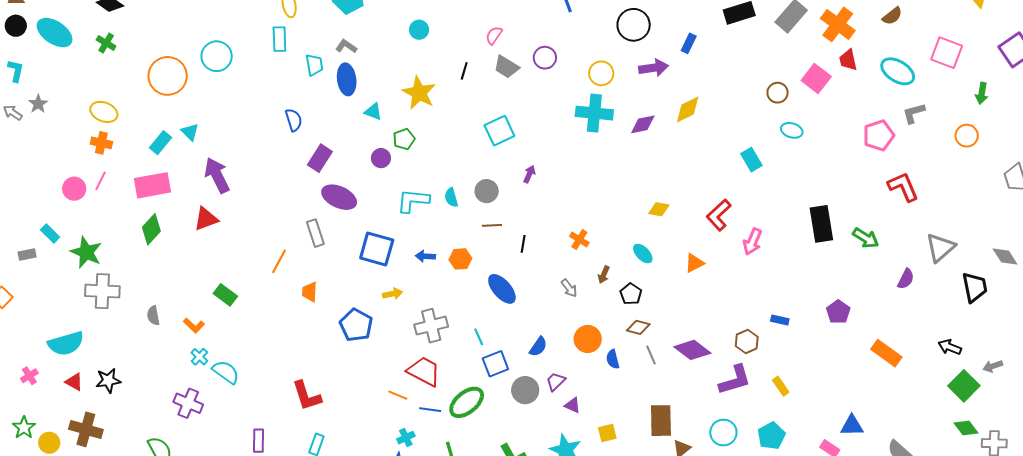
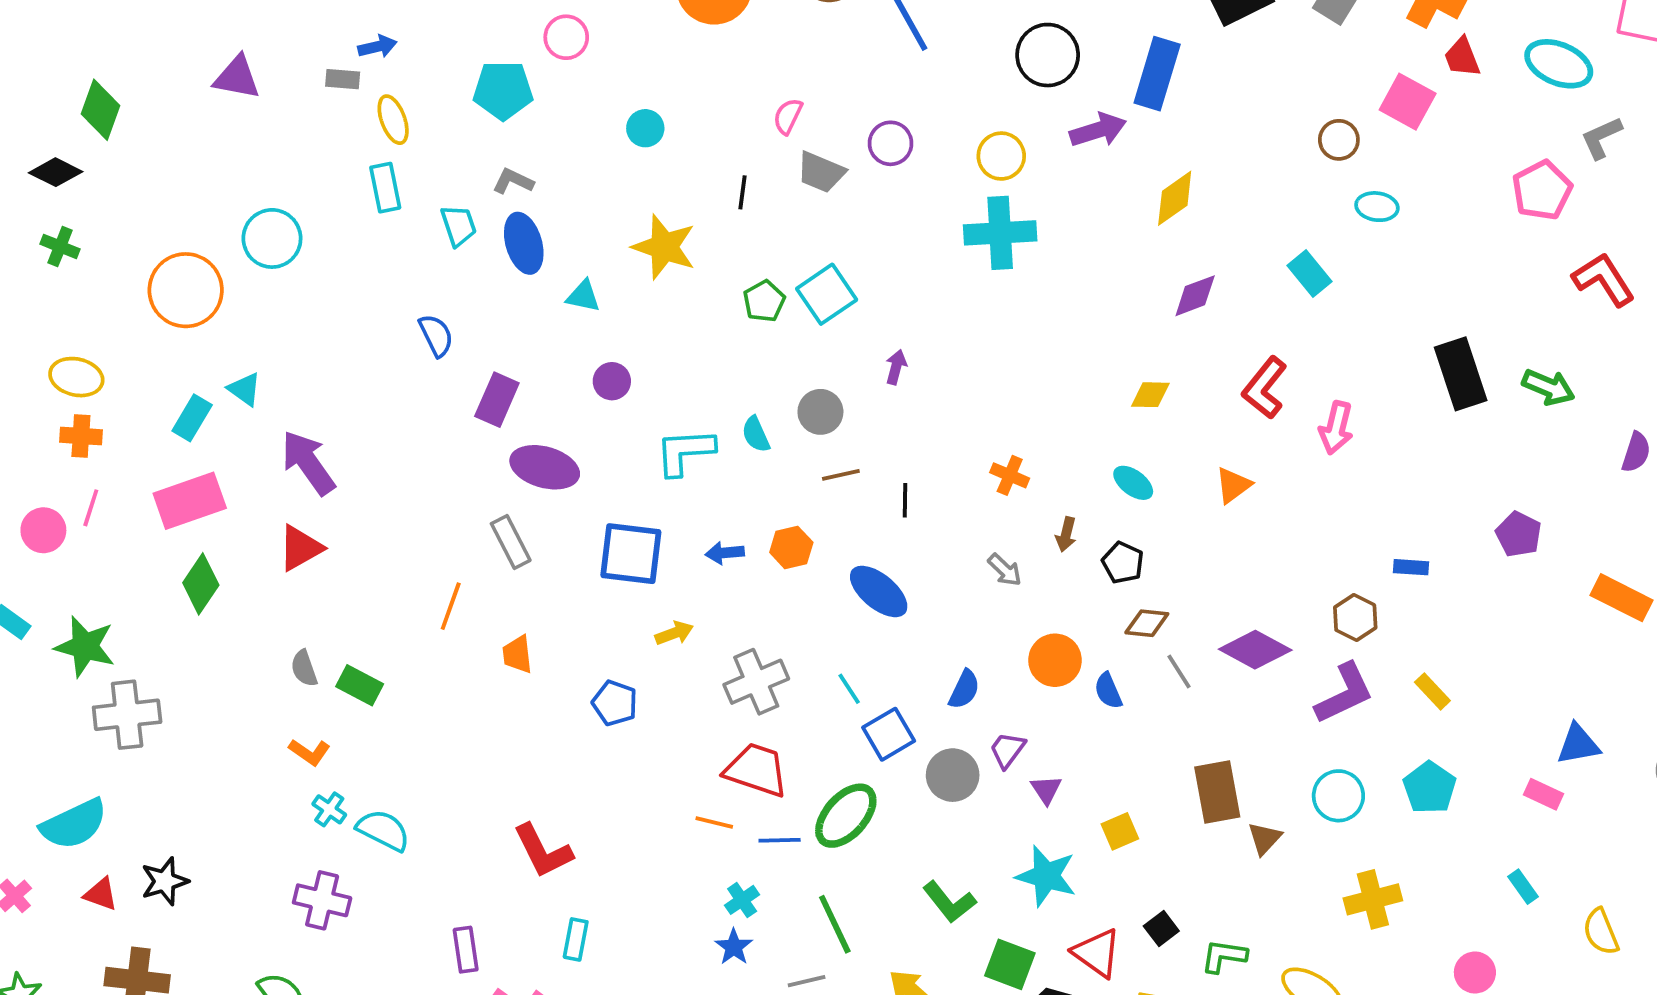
blue rectangle: (689, 43) -> (1157, 74), size x1.8
purple diamond: (643, 124) -> (1195, 296), moved
green pentagon: (404, 139) -> (764, 301), moved
gray semicircle: (153, 316) -> (304, 668), moved
blue pentagon: (356, 325) -> (615, 703), size x0.7
purple triangle: (573, 405) -> (1046, 790), turned 42

